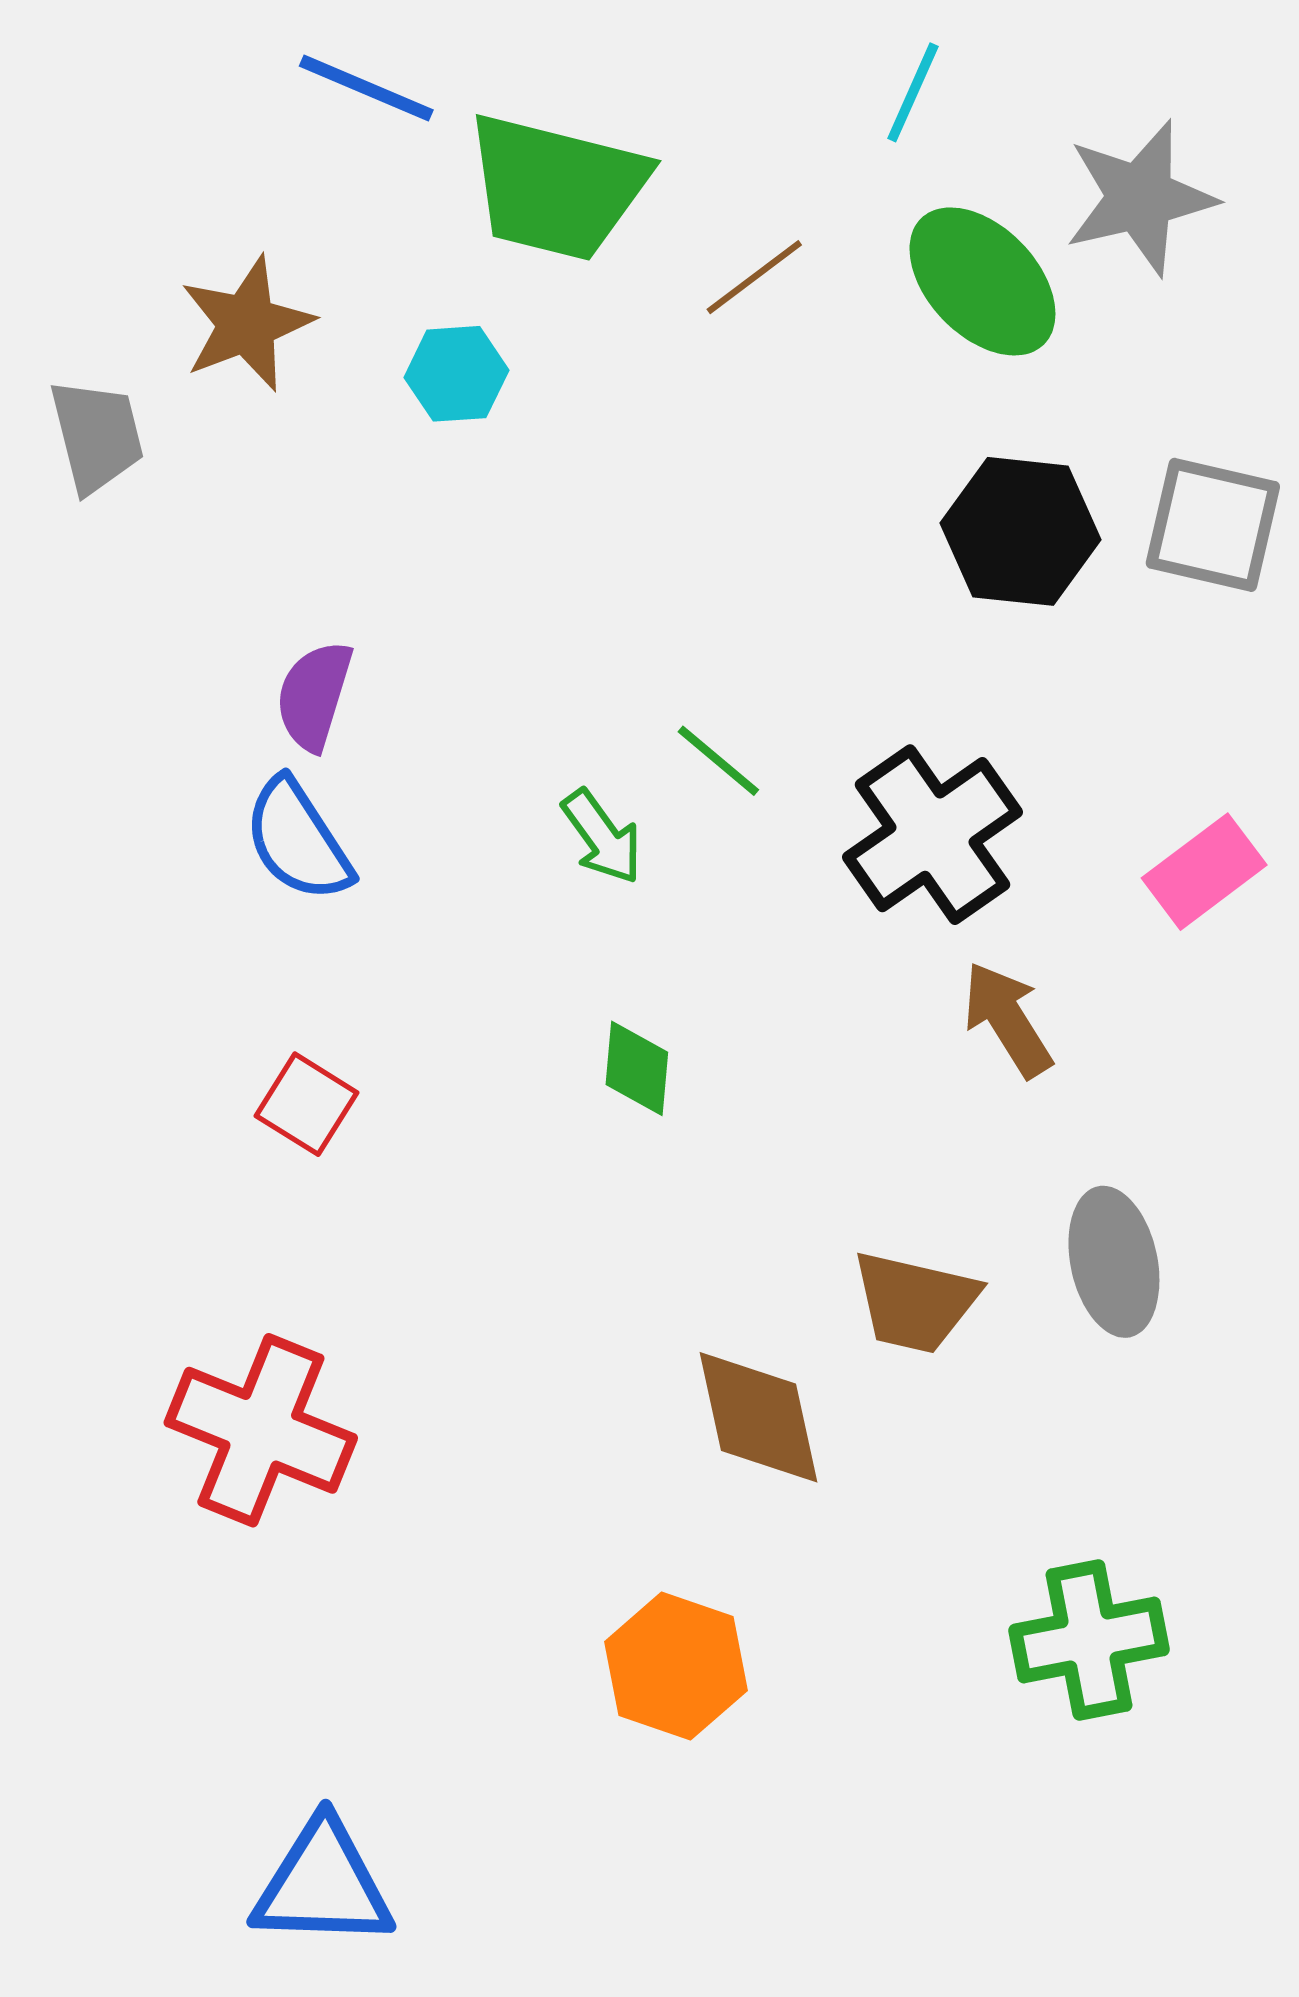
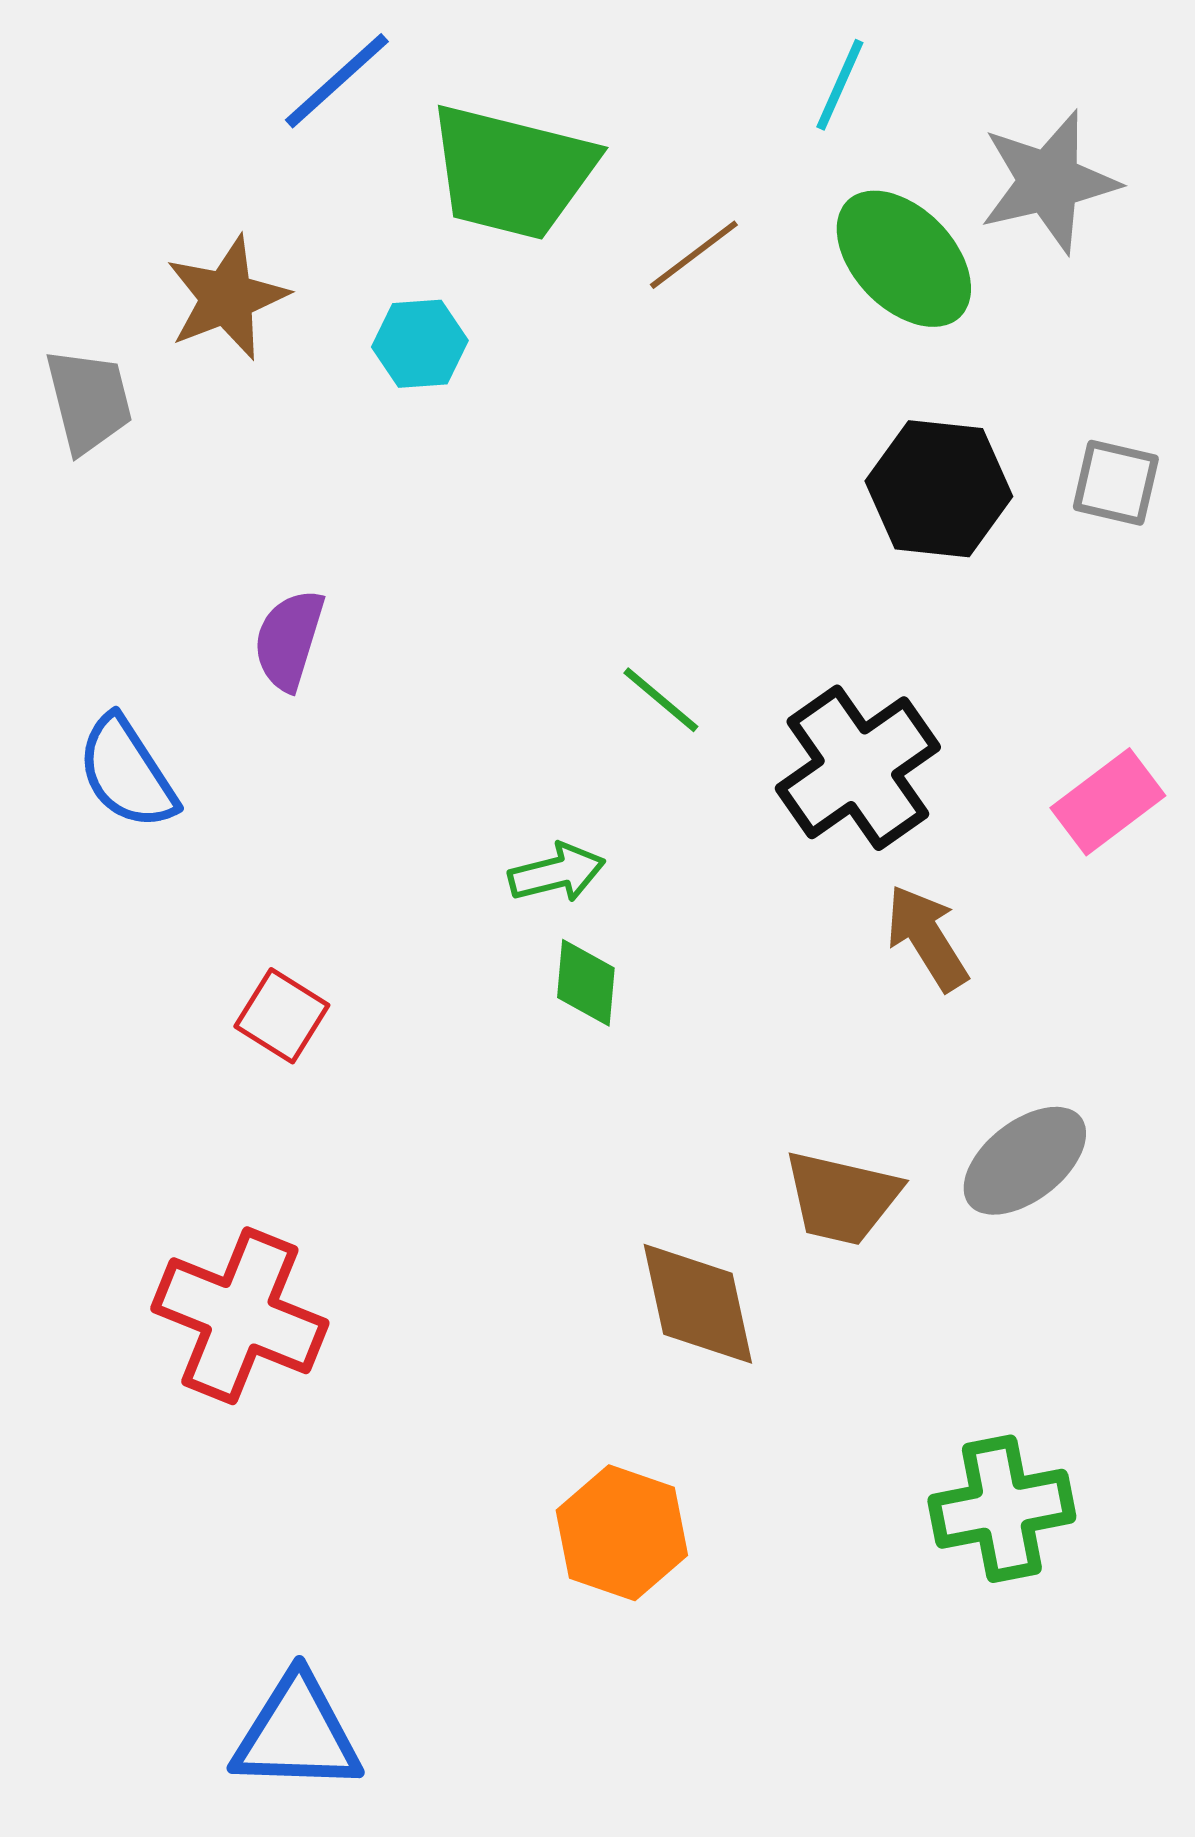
blue line: (366, 88) -> (337, 81), turned -65
gray square: (1213, 525) -> (1116, 483), size x0.7
green arrow: (602, 837) -> (557, 873), moved, turned -68
blue semicircle: (298, 840) -> (127, 773), moved
gray ellipse: (1114, 1262) -> (1025, 1161), turned 64

